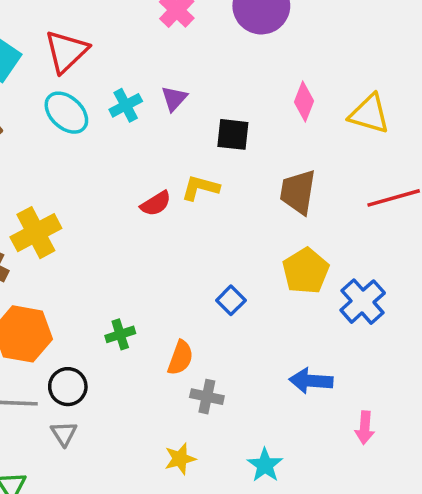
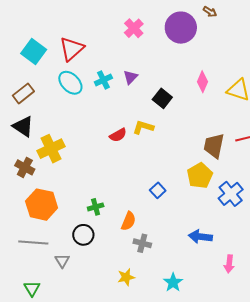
black square: (233, 134) -> (162, 98), turned 30
brown trapezoid: (298, 192) -> (214, 146), moved
black circle: (68, 387) -> (83, 235), moved

